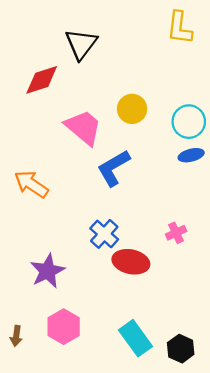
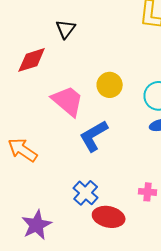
black triangle: (81, 44) -> (66, 29), size x0.7
pink cross: (176, 233) -> (148, 192), turned 30

